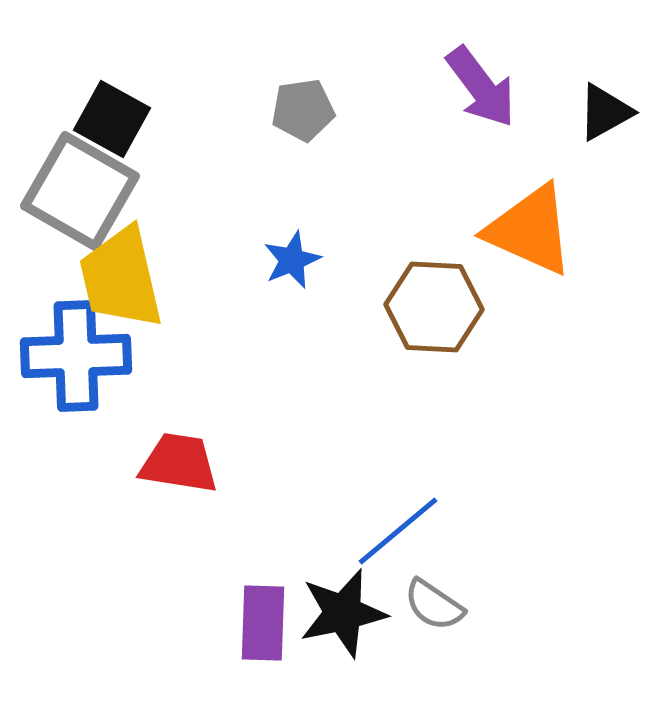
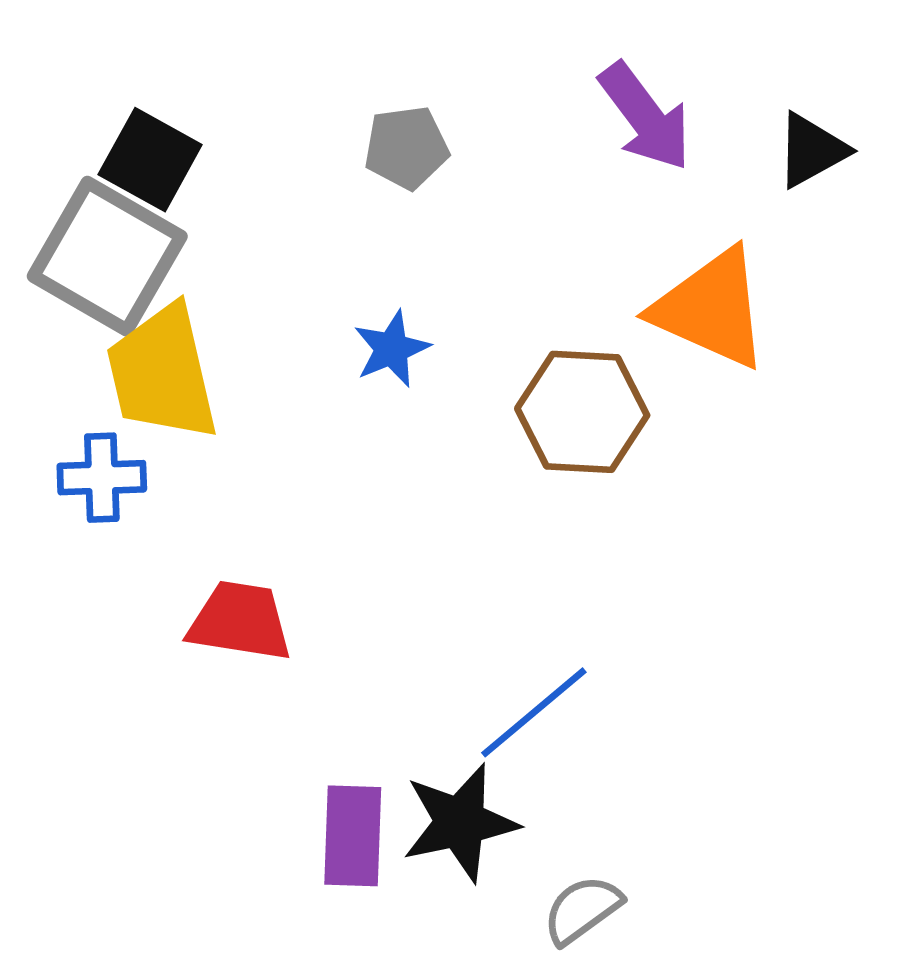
blue cross: (76, 356) -> (102, 478), size x0.6
gray semicircle: (434, 605) -> (582, 910), moved, turned 110

